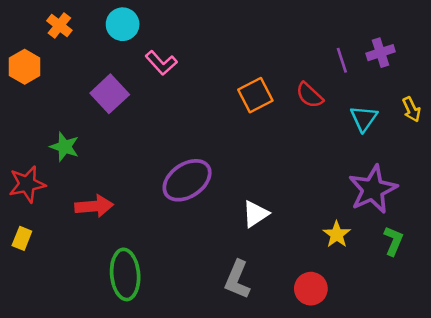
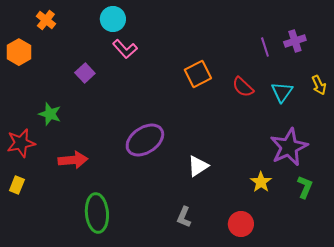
cyan circle: (123, 24) -> (113, 19), moved
purple square: (110, 94) -> (85, 73), size x0.7
red semicircle: (310, 95) -> (243, 87), moved
gray L-shape: (237, 280) -> (184, 217), size x0.7

